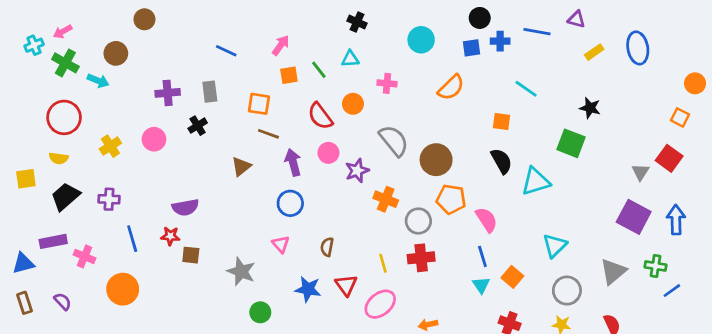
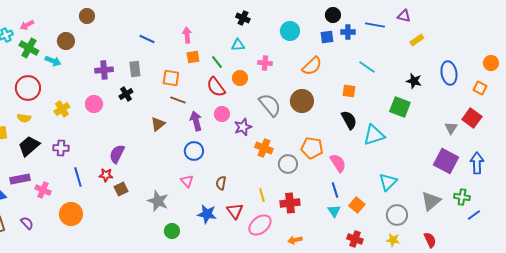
pink arrow: (281, 45) -> (187, 35), turned -42
blue ellipse: (638, 48) -> (449, 73), moved
green line: (319, 70) -> (217, 62), moved
brown circle: (436, 160) -> (302, 101), moved
purple semicircle: (185, 207) -> (117, 154), turned 126
brown square: (191, 255) -> (121, 189), turned -32
red cross: (421, 258) -> (290, 203), moved

